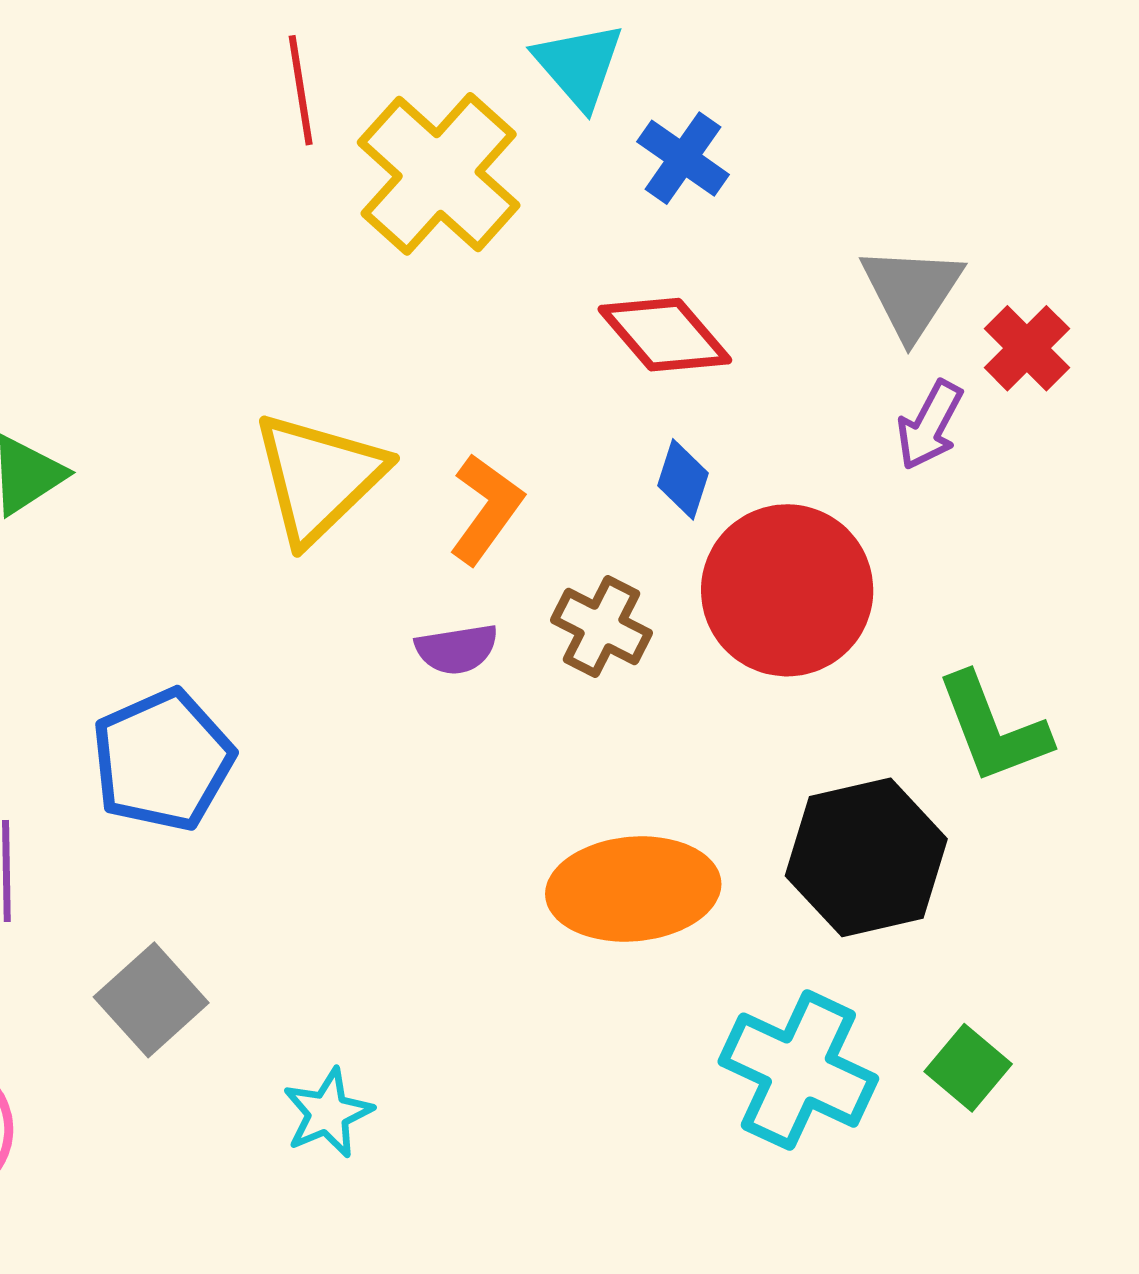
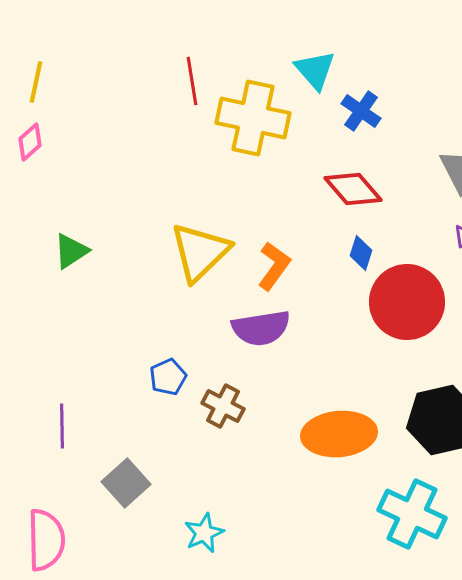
yellow cross: (439, 174) -> (253, 118), turned -30
brown cross: (602, 627) -> (223, 406), moved
purple semicircle: (457, 649) -> (261, 328), size x1.6
blue pentagon: (163, 760) -> (168, 377), moved, size x0.6

